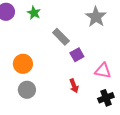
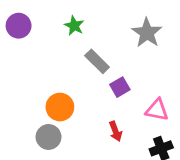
green star: (34, 13) -> (74, 26), moved
orange circle: (23, 64) -> (60, 107), moved

